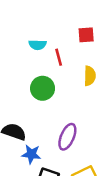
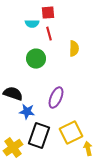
red square: (86, 35) -> (48, 13), moved

